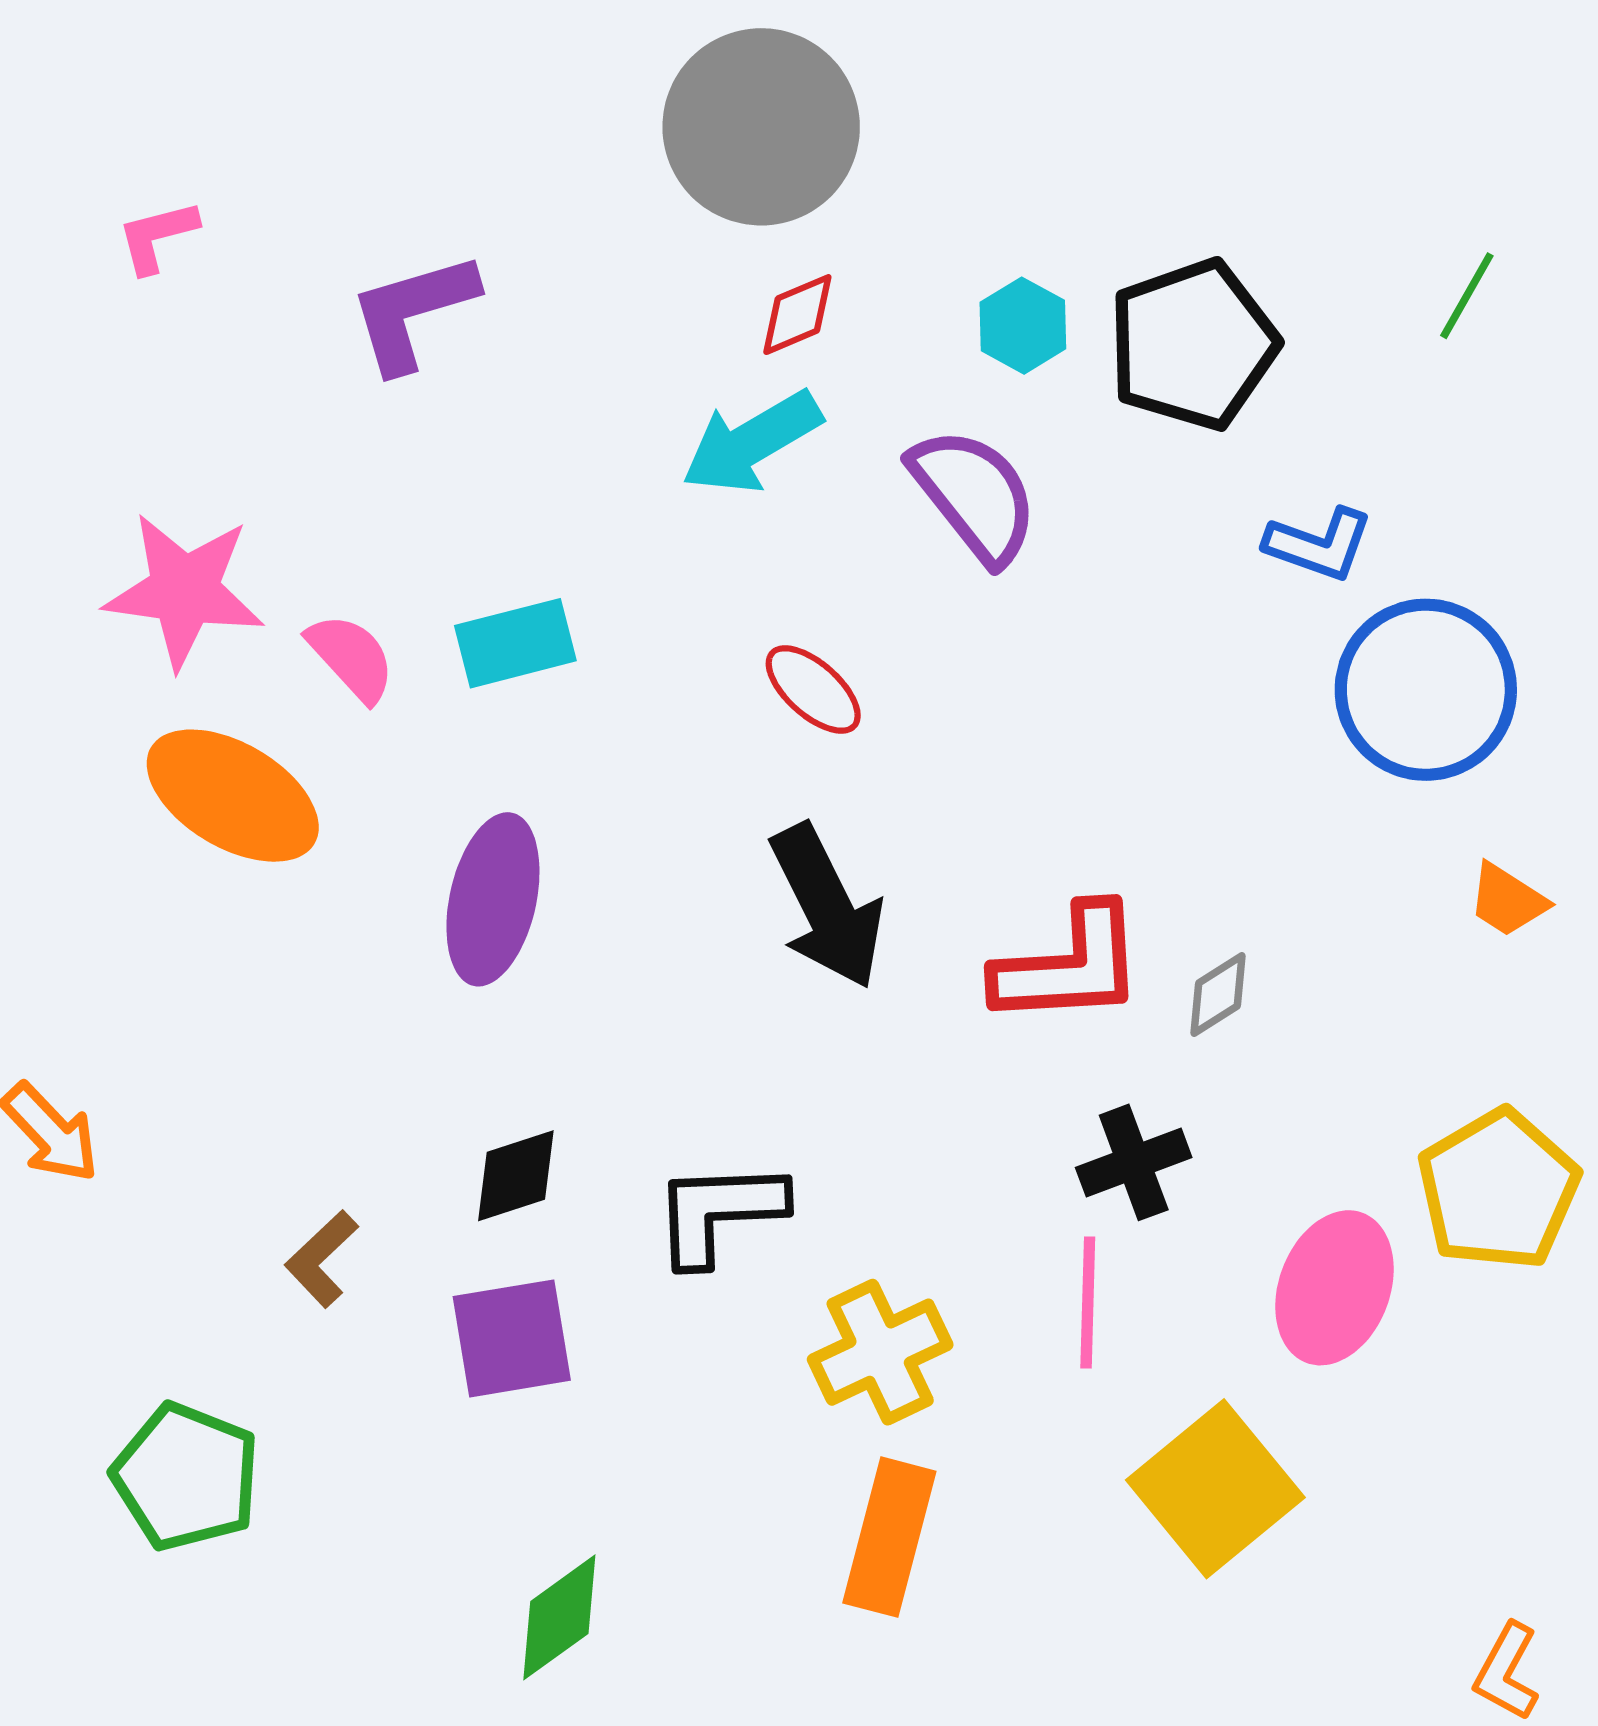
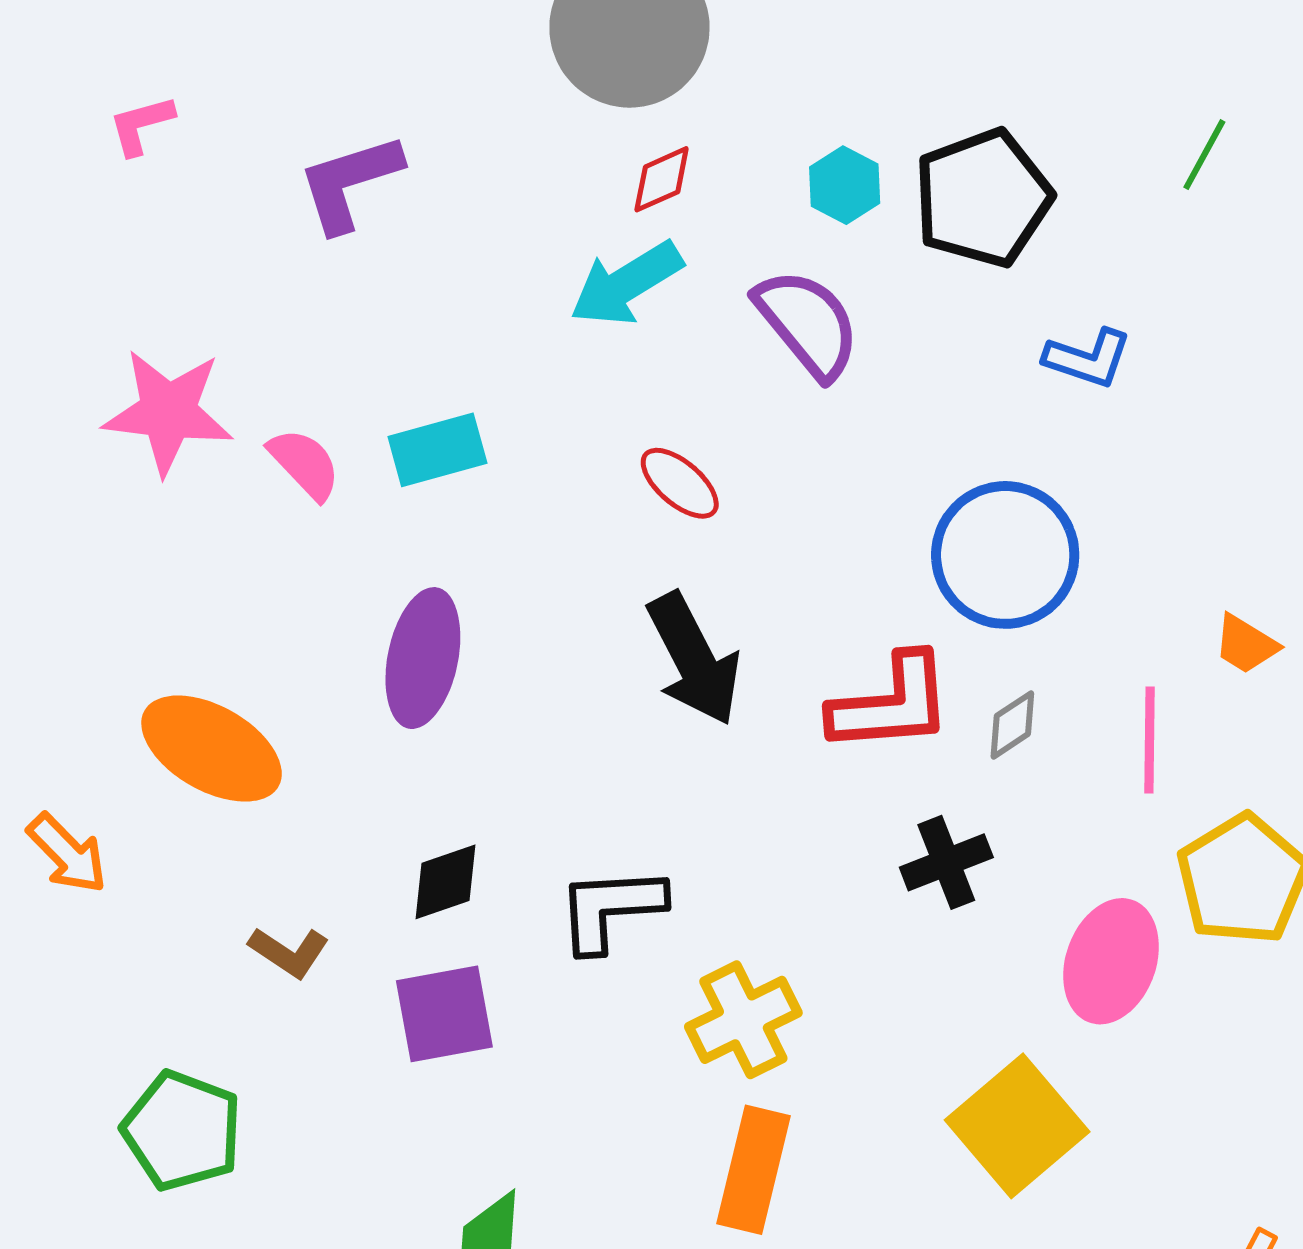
blue circle: (1426, 690) -> (1005, 555), moved
orange ellipse: (233, 796) -> (212, 749), moved
brown L-shape: (322, 1259) -> (289, 952), turned -102
pink line: (1088, 1303) -> (1149, 740), moved

